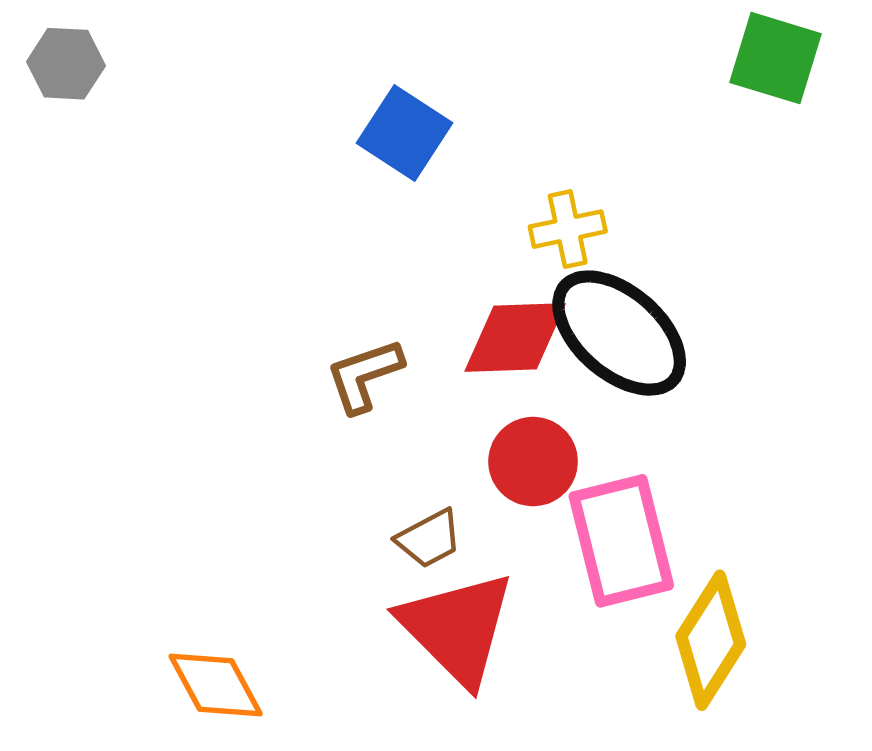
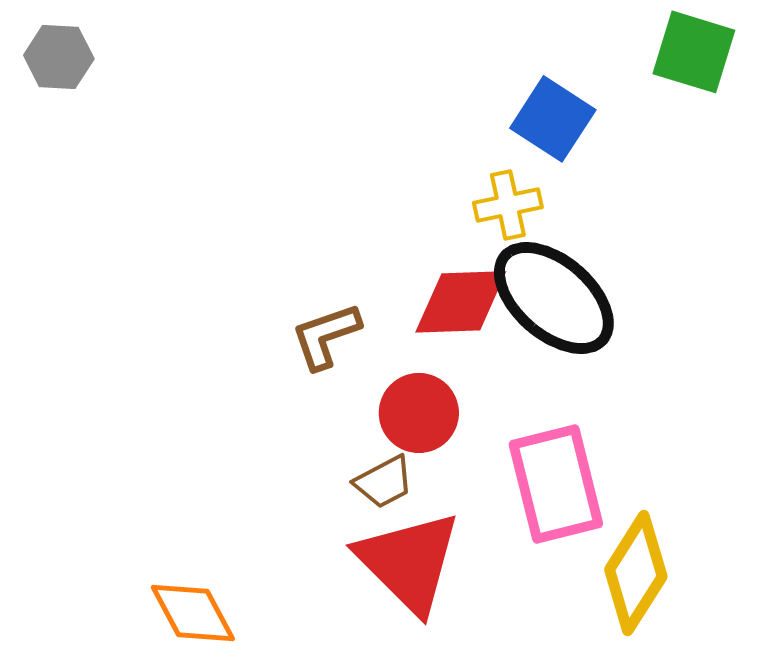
blue square: (405, 133) -> (553, 119), moved
red circle: (533, 462) -> (419, 413), moved

